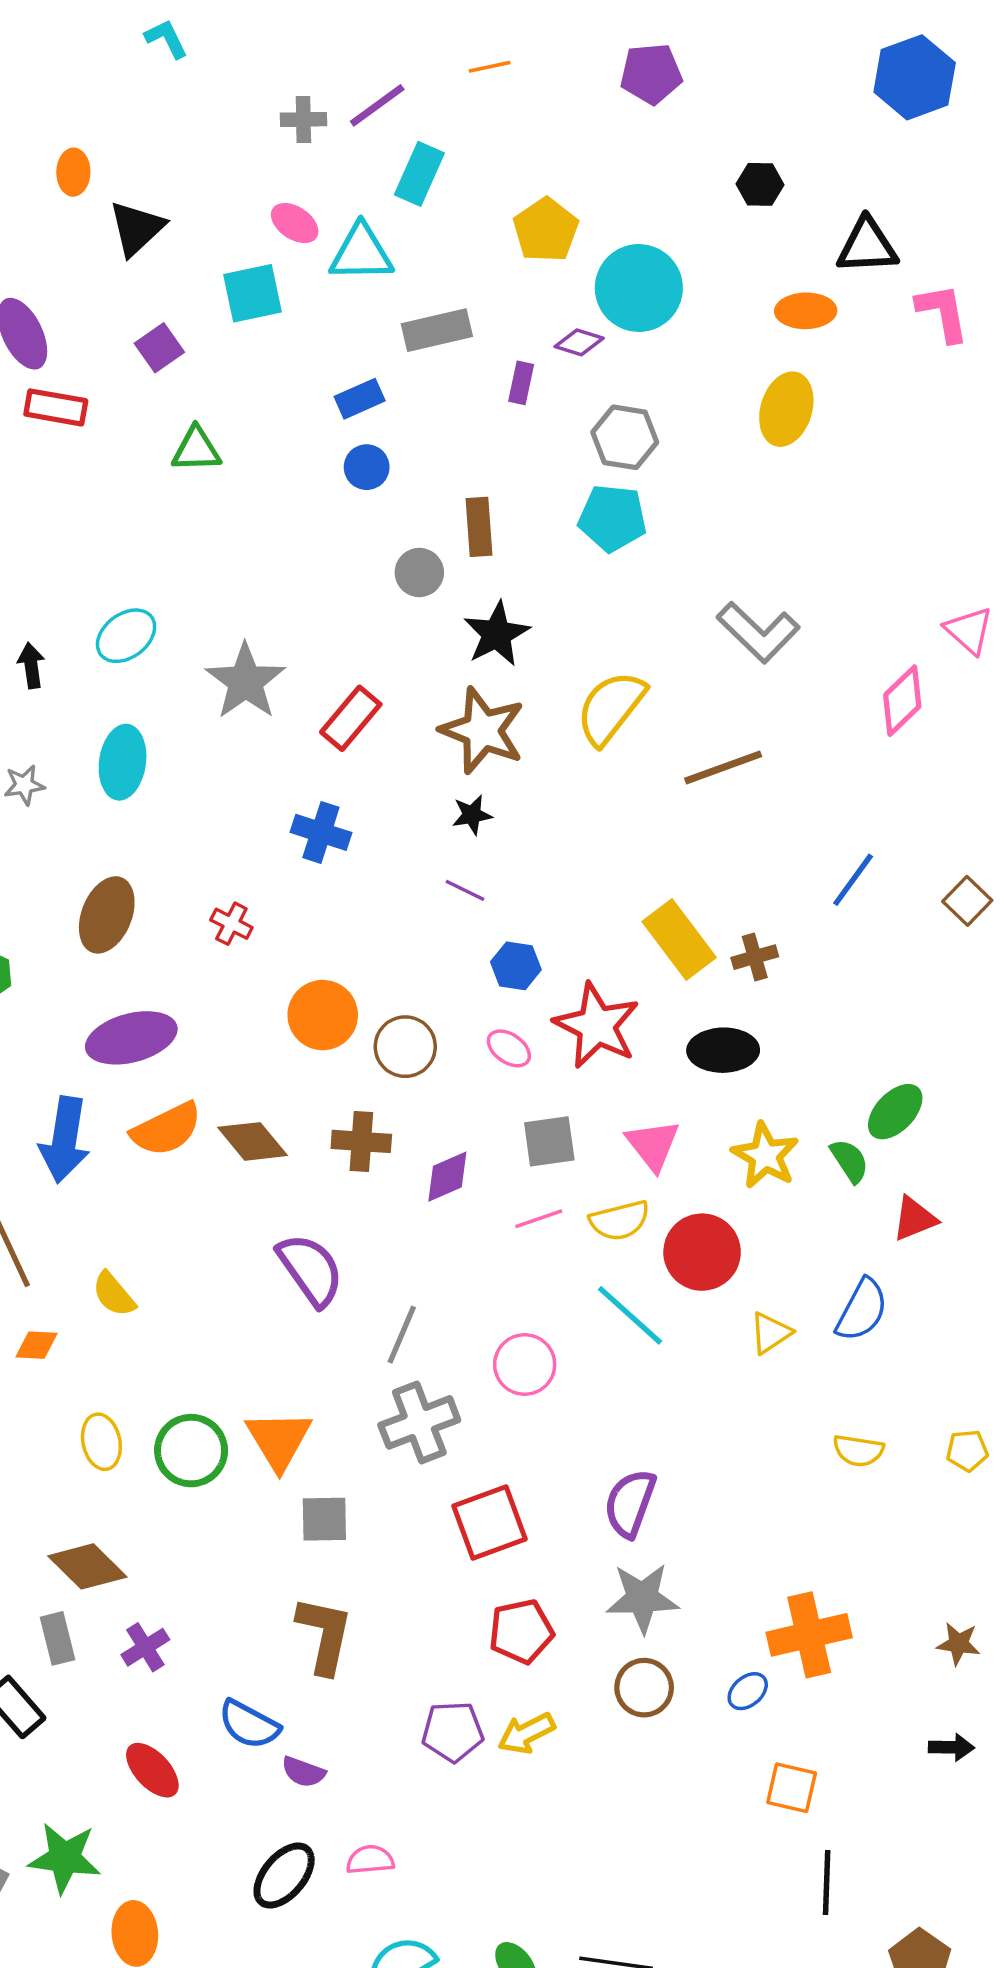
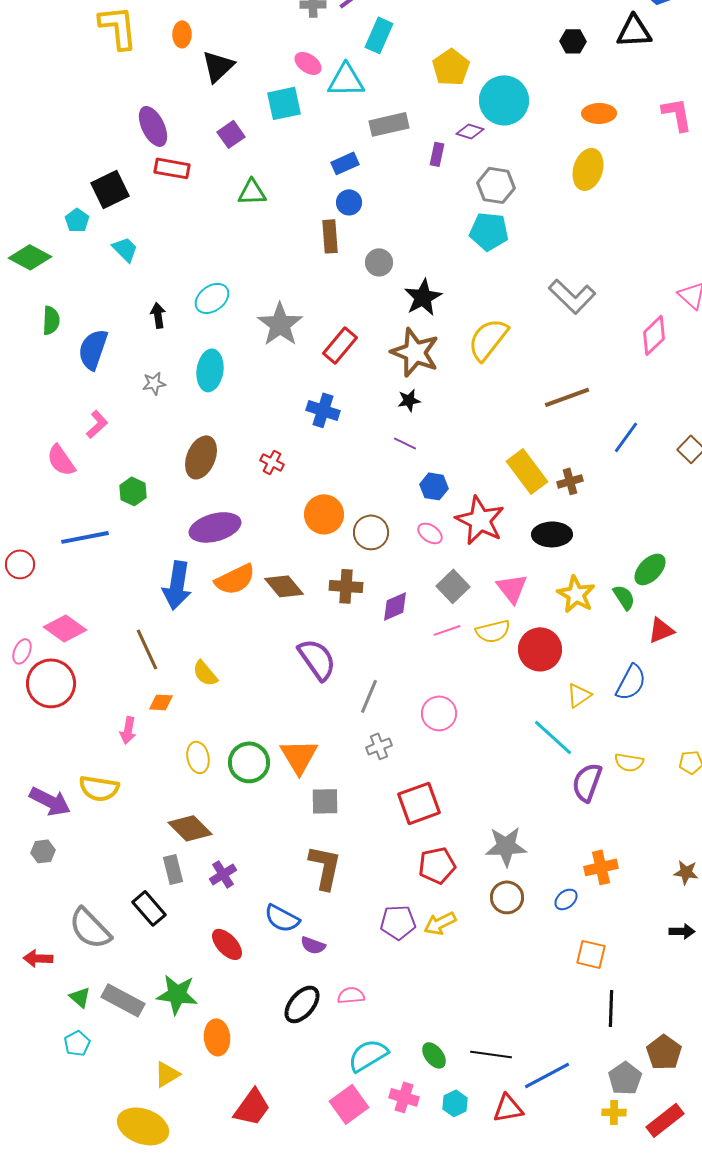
black triangle: (867, 246) -> (634, 31), moved
brown rectangle: (479, 527) -> (330, 236), moved
brown line: (723, 767) -> (567, 397), moved
gray square: (549, 1141) -> (453, 586), turned -36
cyan line: (630, 1315) -> (553, 737), moved
gray cross: (419, 1422) -> (379, 746), size x0.6
purple semicircle: (630, 1503) -> (587, 782), moved
orange cross: (809, 1635) -> (601, 867), size x0.7

